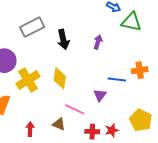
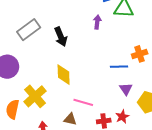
purple arrow: (98, 42) -> (97, 22), moved
yellow cross: (28, 80) -> (35, 96), moved
purple triangle: (100, 95) -> (126, 89), moved

